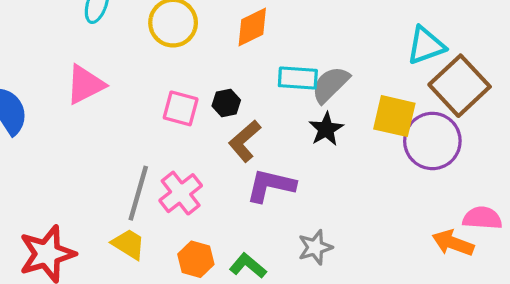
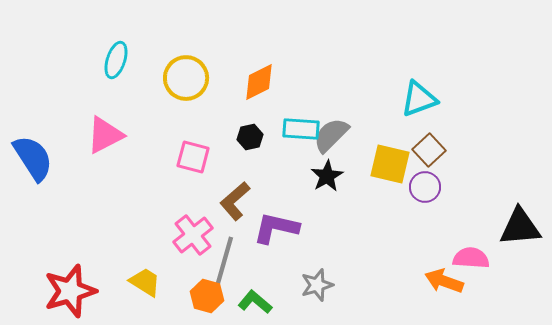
brown square: (460, 86) -> (429, 150), moved, size x0.6
black hexagon: (226, 103) -> (250, 137), moved
brown L-shape: (245, 141) -> (235, 201), moved
purple circle: (432, 141) -> (425, 187), size x0.6
gray line: (138, 193) -> (224, 262), moved

